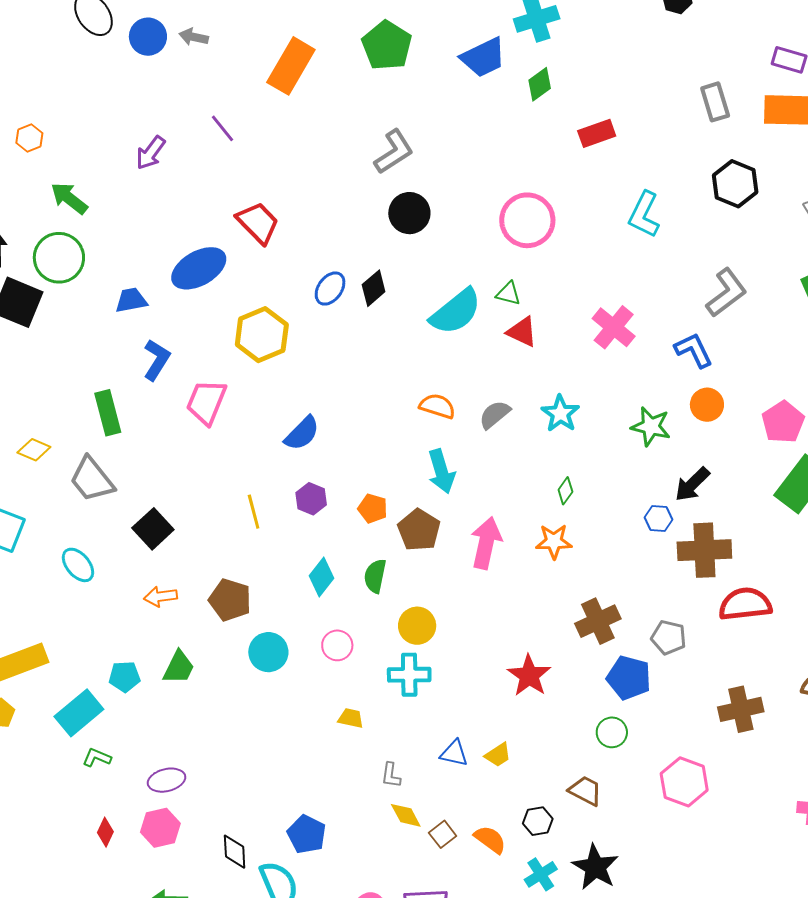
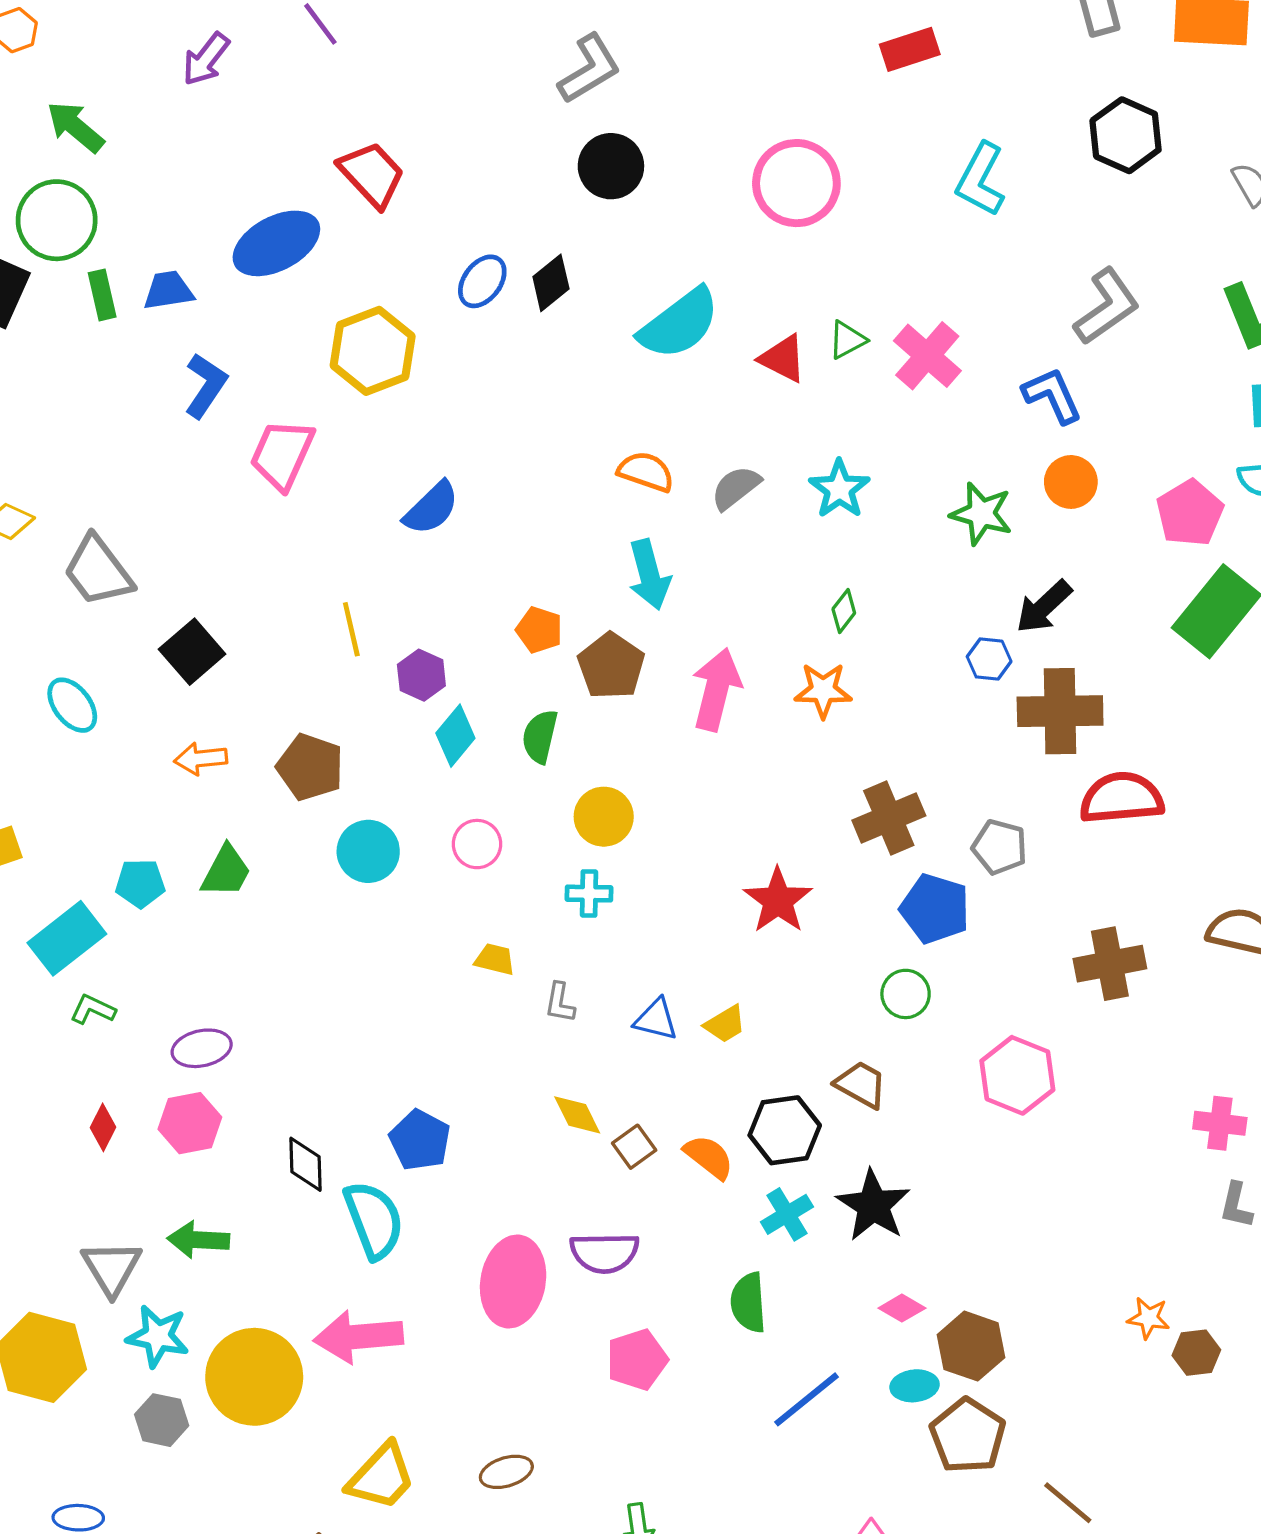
green triangle: (508, 294) -> (847, 340), moved, turned -44
green rectangle: (108, 413) -> (102, 295), moved, size x0.7
purple hexagon: (311, 499) -> (421, 675), moved
cyan cross: (409, 675) -> (589, 894), size x0.7
gray L-shape: (391, 775) -> (560, 1003), moved
black hexagon: (538, 821) -> (785, 1130), size x1.5

